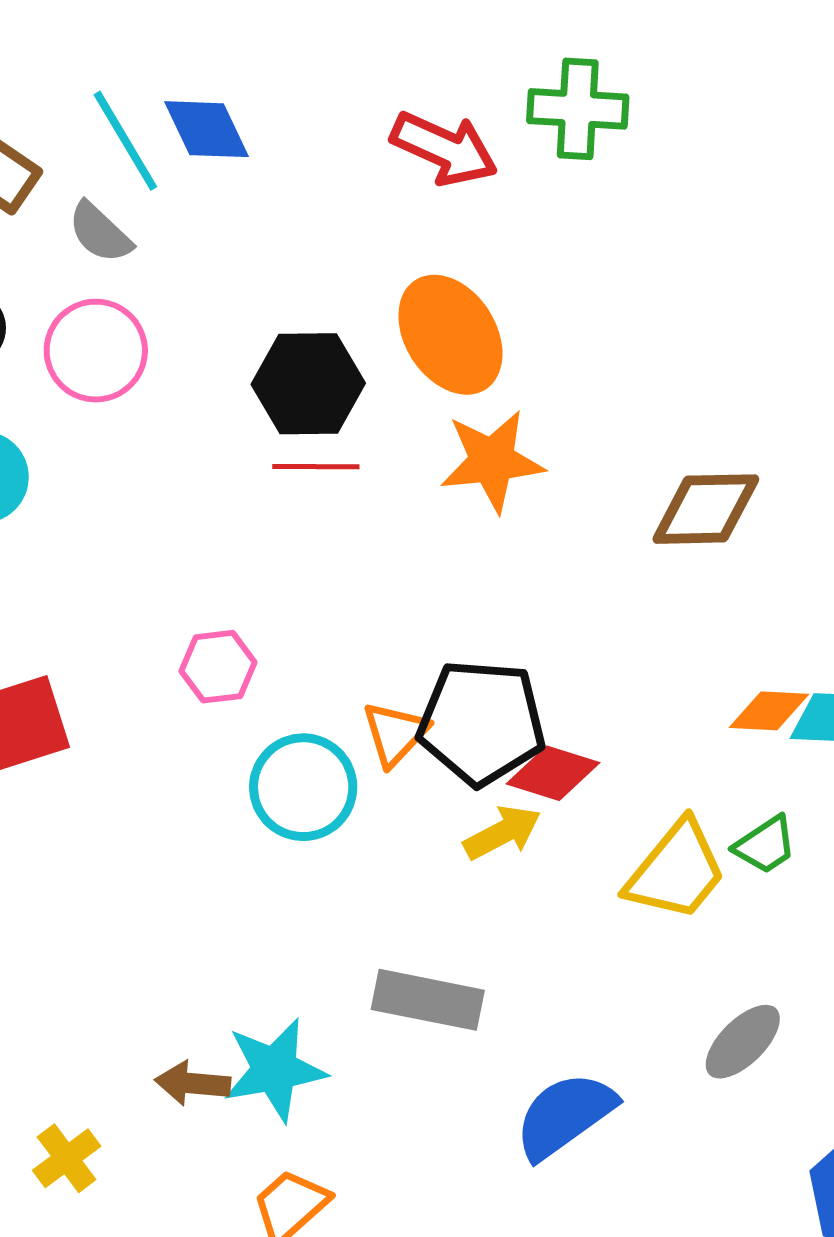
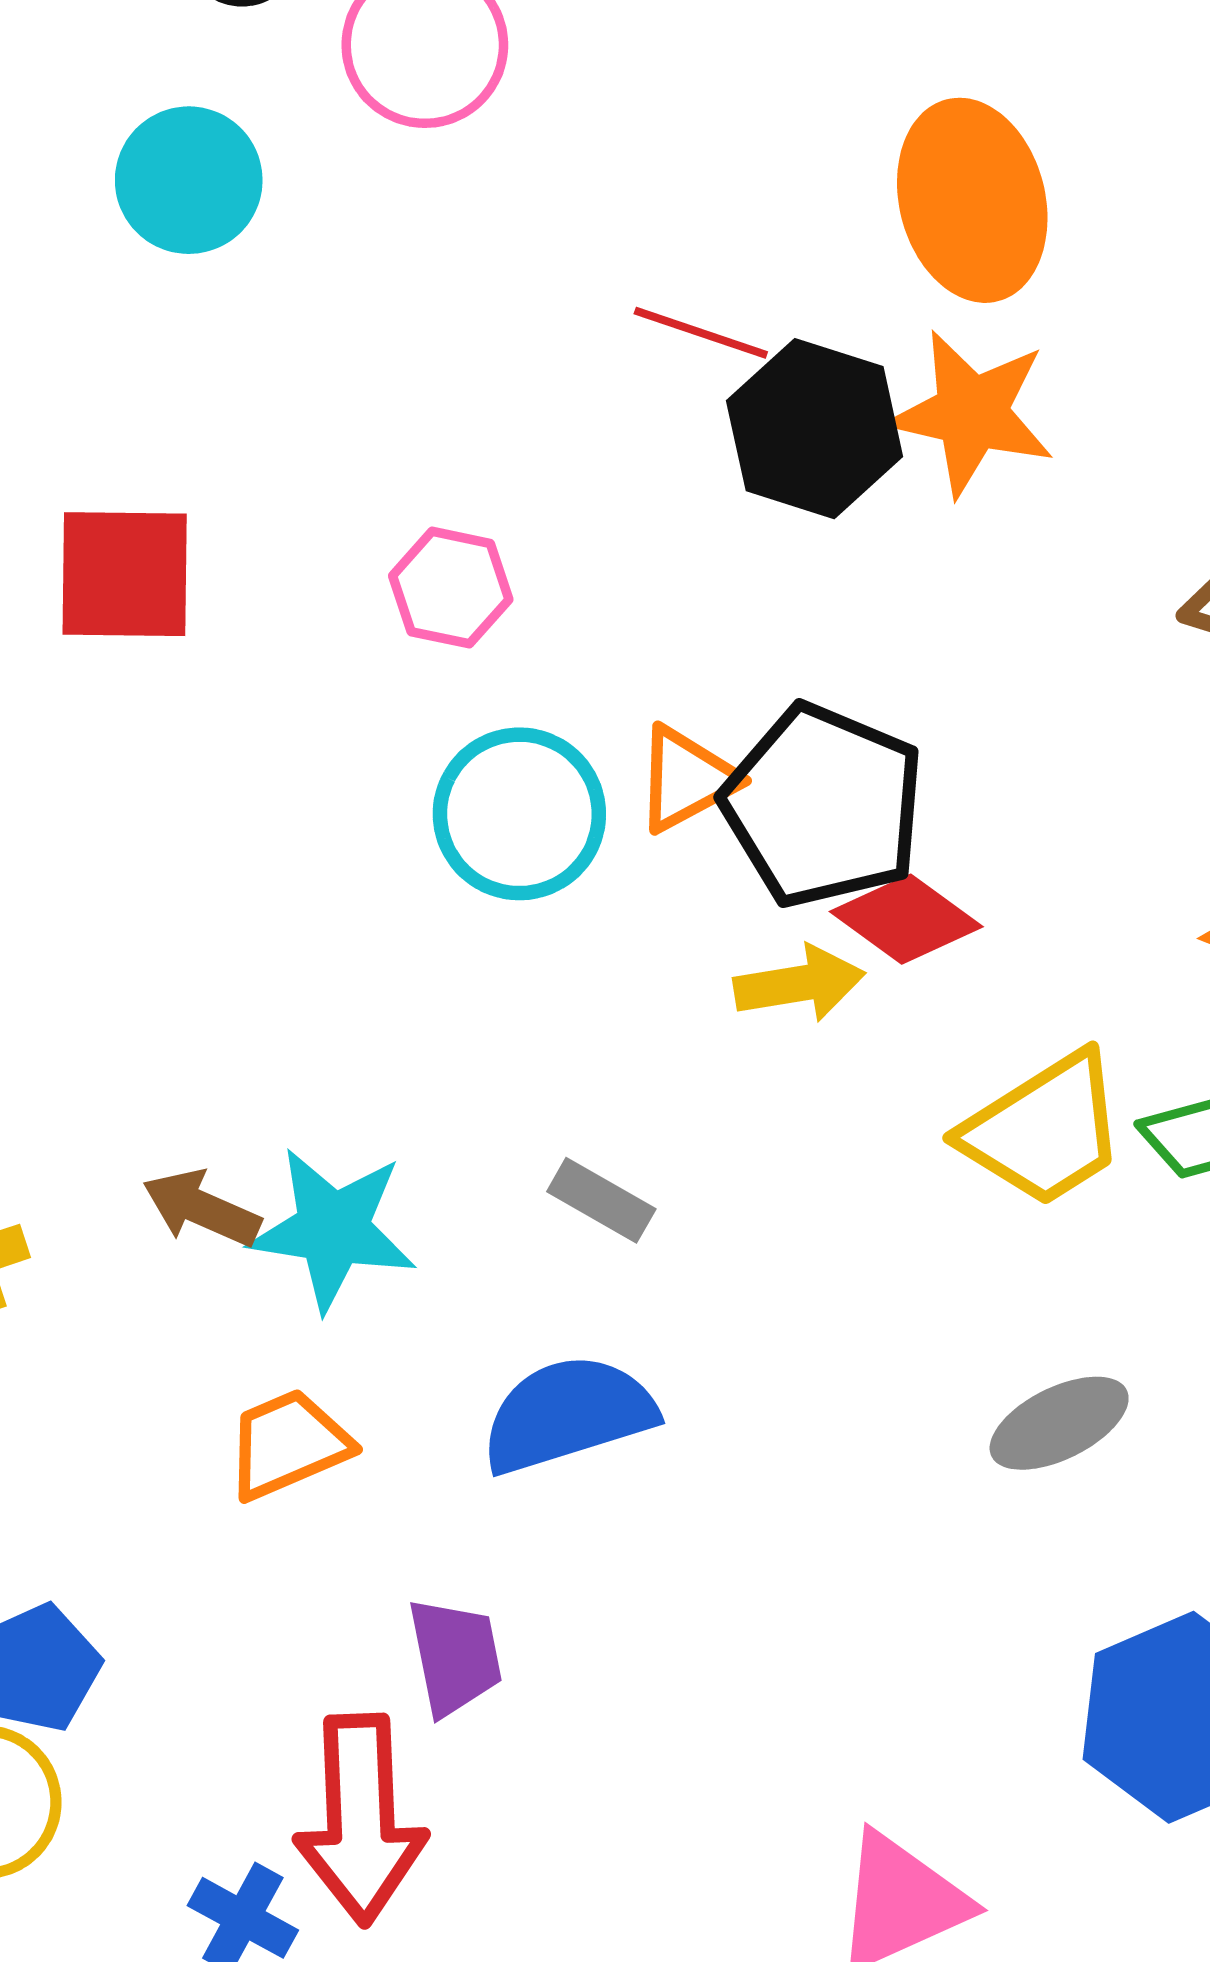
black hexagon: (308, 384) -> (815, 429), moved
gray rectangle: (428, 1000) -> (601, 1200), size x0.6
blue semicircle: (565, 1115) -> (568, 1414), moved

